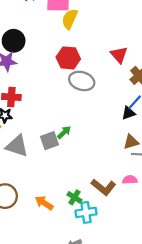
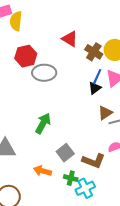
green arrow: (64, 132) -> (43, 123), size x1.5
gray square: (50, 141) -> (65, 153), moved
orange arrow: (44, 203) -> (42, 171), moved

